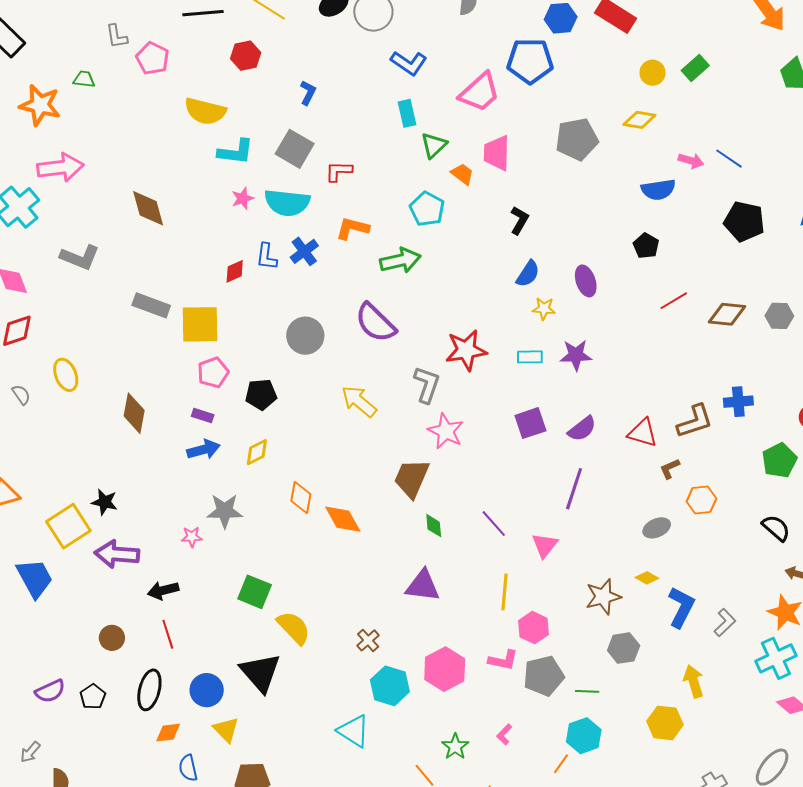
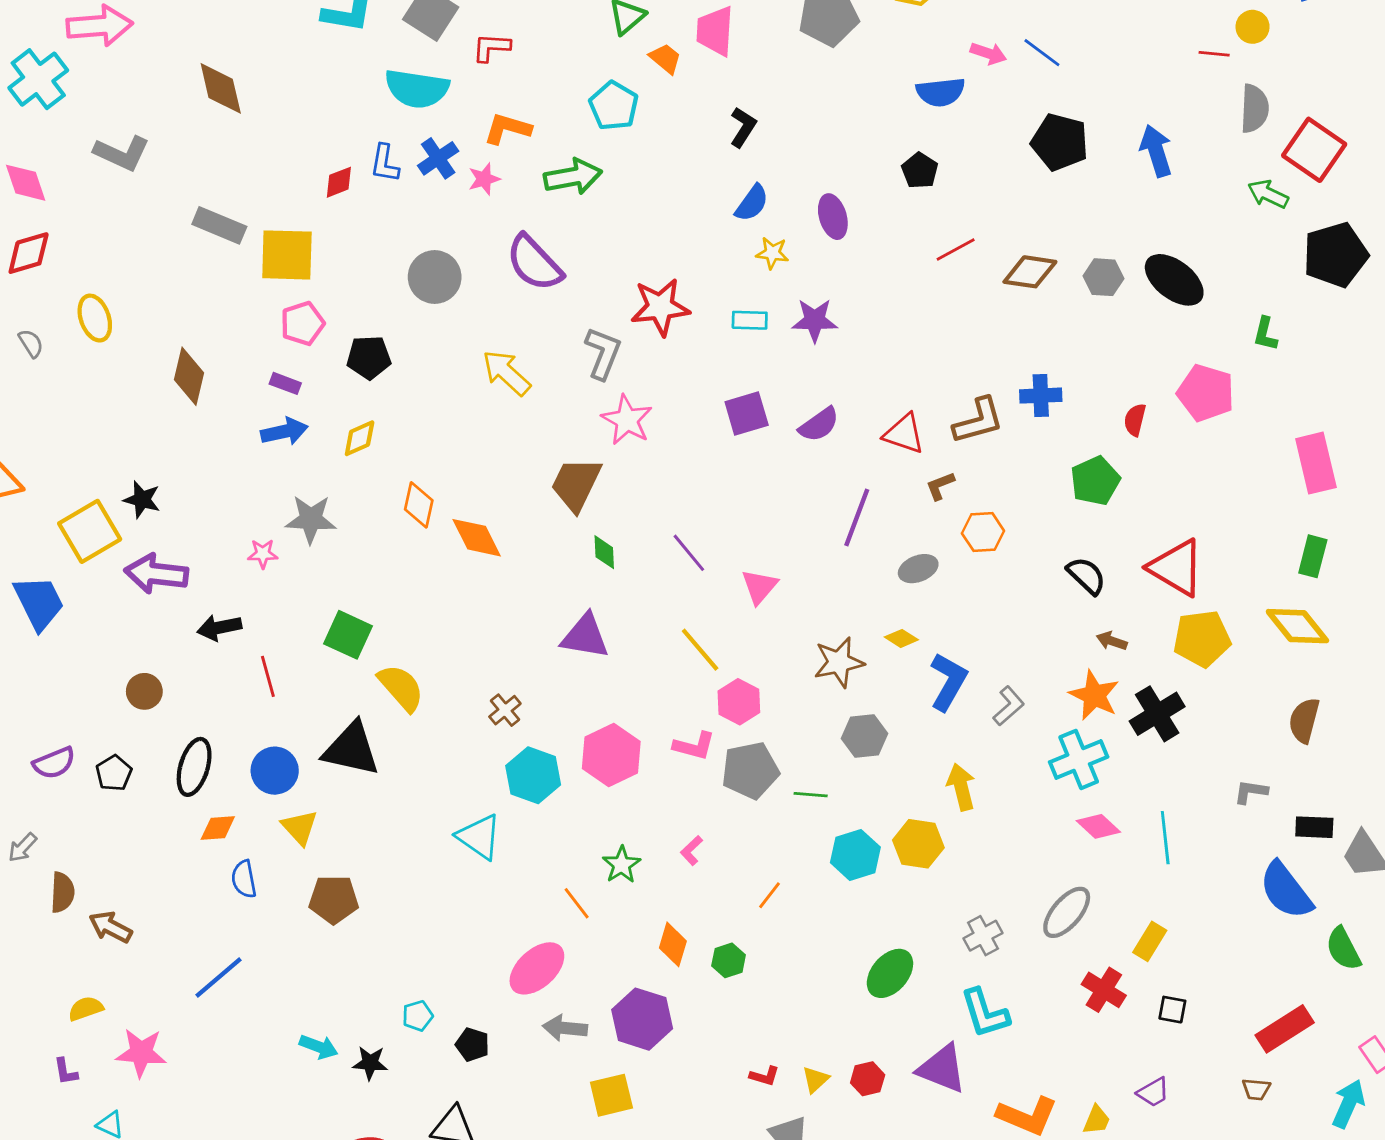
pink star: (243, 198) -> (484, 179), moved
purple line: (574, 489) -> (857, 518), moved
yellow line: (504, 592) -> (700, 650), turned -48
red line: (168, 634) -> (268, 676), moved
black triangle: (260, 673) -> (351, 749), turned -39
cyan hexagon: (584, 736) -> (855, 855), moved

